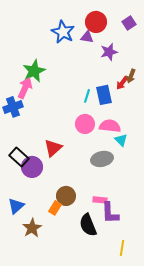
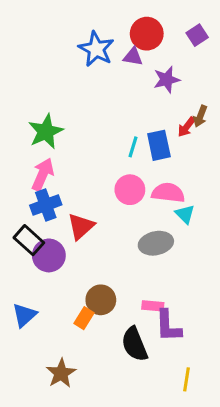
green star: (34, 71) -> (46, 132), moved
pink arrow: (25, 88) -> (43, 174), moved
blue cross: (13, 107) -> (46, 205), moved
brown star: (32, 228) -> (61, 373), moved

